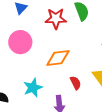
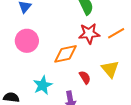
red star: (56, 19) -> (89, 34), moved

